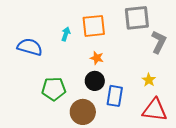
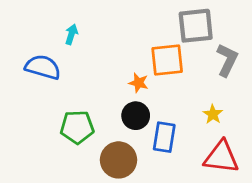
orange square: (94, 26) -> (167, 60), moved
cyan arrow: (66, 34) -> (71, 34), moved

